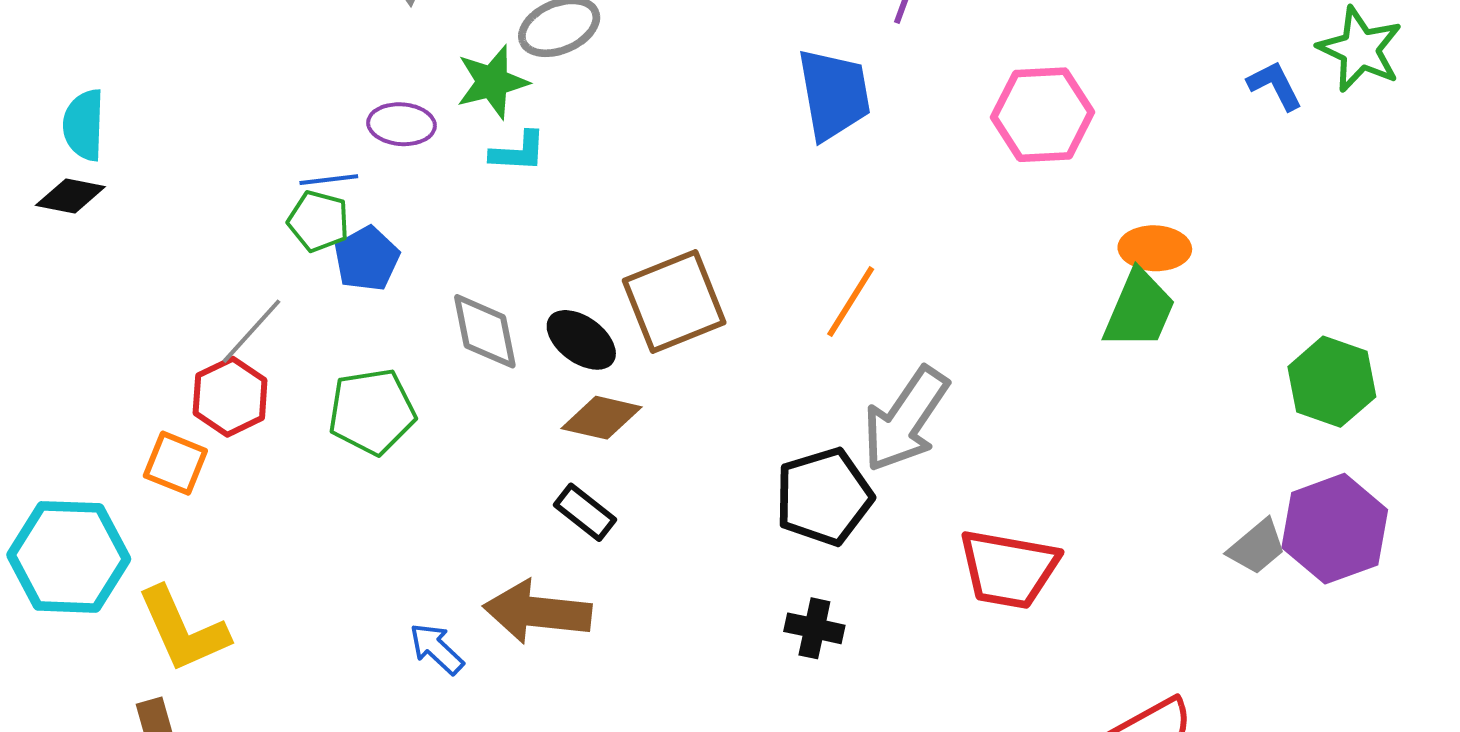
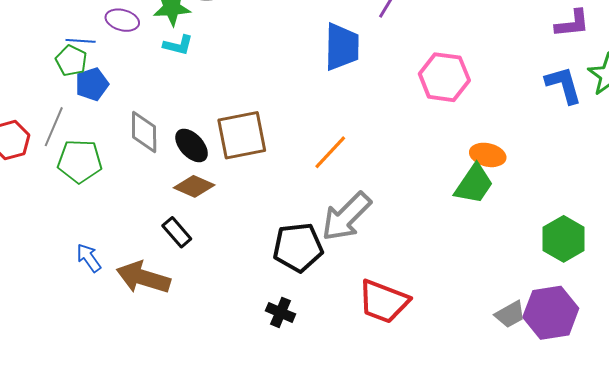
blue L-shape: (1275, 85) -> (564, 85), size x1.4
gray line: (251, 331) -> (54, 127), moved, turned -30
blue arrow: (437, 649) -> (89, 258), moved

